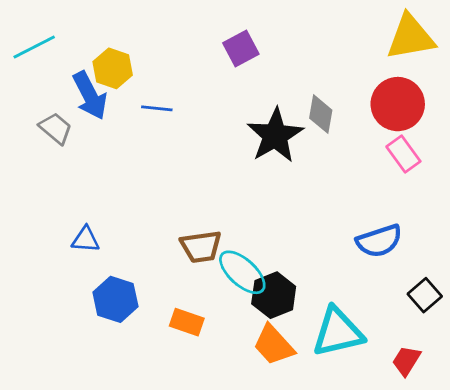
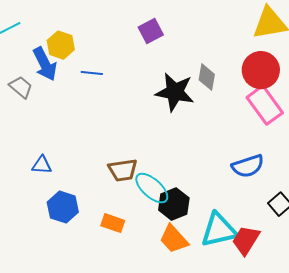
black star: (275, 135) -> (175, 92), turned -30
pink rectangle: (403, 154) -> (265, 105), size x1.5
red trapezoid: (406, 361) -> (246, 240), moved, size x1.4

